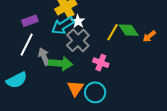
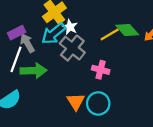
yellow line: (112, 32) -> (110, 35), turned 36
gray arrow: (44, 57) -> (27, 43), moved
green arrow: (61, 63) -> (34, 71), moved

